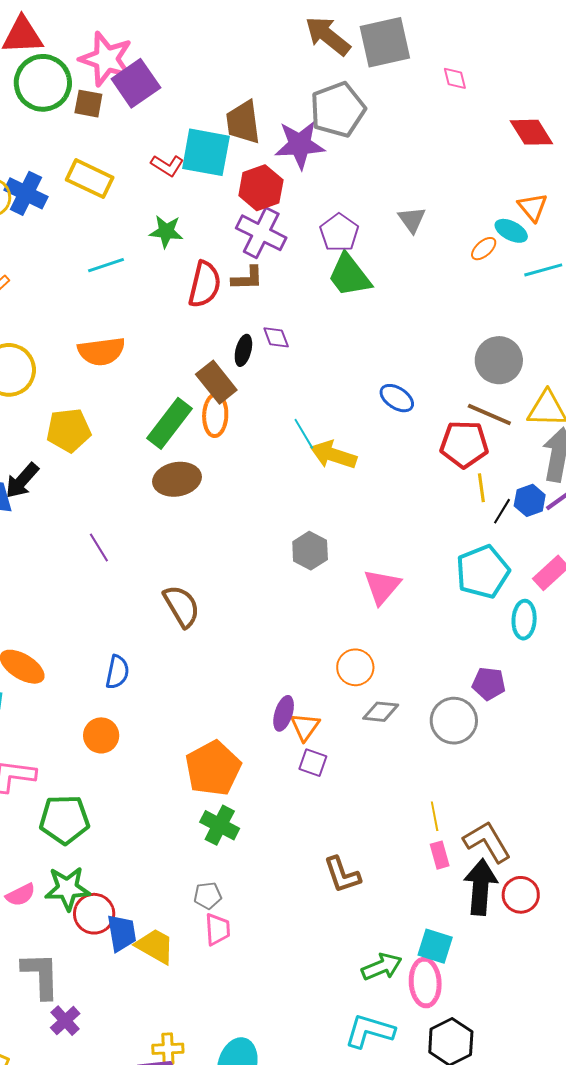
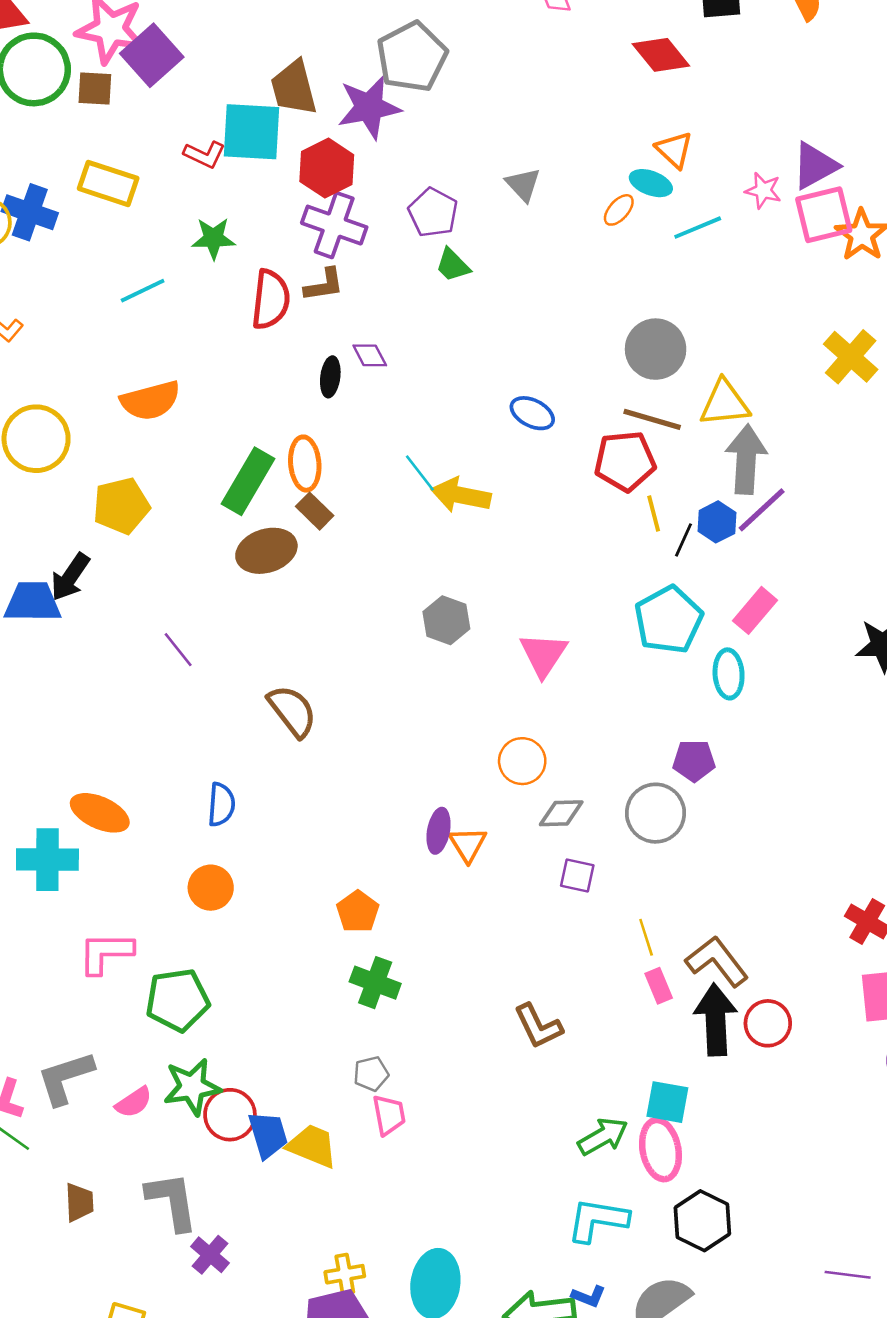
green trapezoid: (349, 275) -> (453, 265), size x0.6
brown rectangle: (216, 382) -> (315, 511), moved, size x0.7
purple square: (313, 763) -> (577, 875), moved
orange pentagon: (213, 768) -> (358, 912), size x0.6

